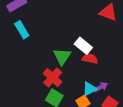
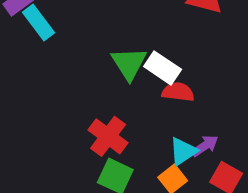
cyan rectangle: (22, 30) -> (39, 22), moved
green triangle: (62, 56) -> (129, 63), moved

